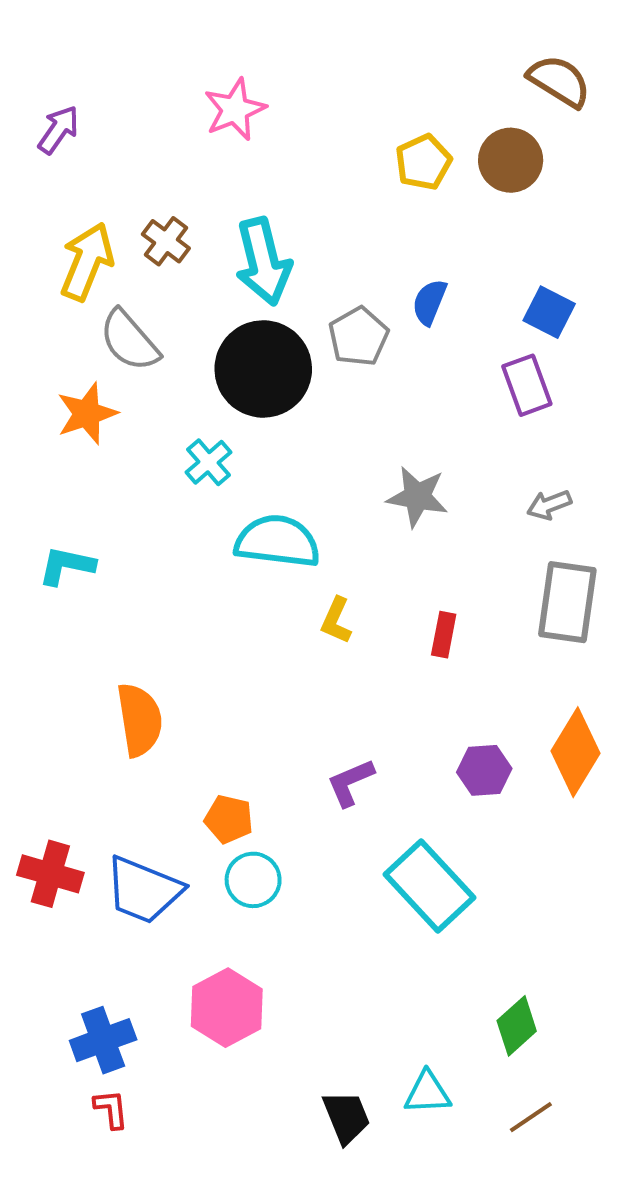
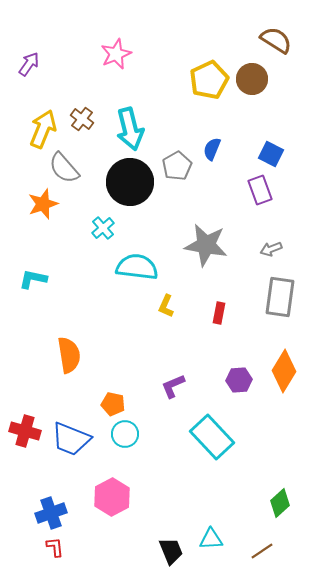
yellow pentagon: (423, 162) -> (209, 80), size x1.4
gray star: (417, 497) -> (206, 245), size x1.4
green diamond: (517, 1026) -> (280, 503), moved

